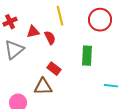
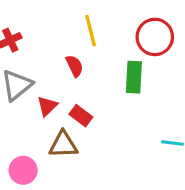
red triangle: (33, 32) -> (47, 106), moved, turned -32
green rectangle: (87, 56) -> (134, 77), moved

